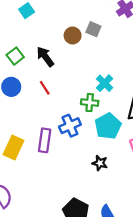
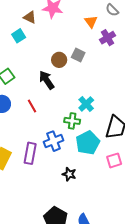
black arrow: (45, 57) -> (47, 80), moved
black star: (100, 163) -> (69, 174), moved

